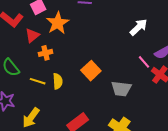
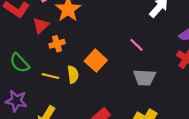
pink line: (144, 62) -> (136, 45), moved
orange square: (91, 71) -> (96, 61), moved

